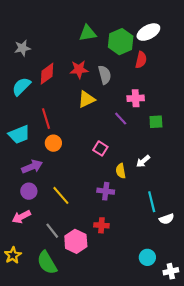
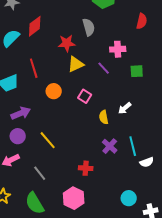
red semicircle: (141, 60) -> (142, 21), moved
red star: (79, 69) -> (67, 43), moved
yellow triangle: (87, 99) -> (76, 64), moved
orange circle: (53, 143) -> (54, 91), moved
purple cross: (106, 191) -> (110, 146), moved, turned 35
pink hexagon: (76, 241) -> (74, 198), moved

